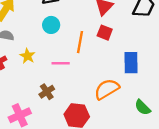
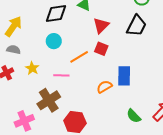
orange line: (80, 42) -> (79, 57), turned 48
orange semicircle: (107, 89) -> (104, 87), moved, size x0.7
brown cross: (47, 92) -> (49, 100), size x1.6

